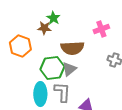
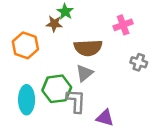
green hexagon: (52, 68) -> (57, 89), moved
cyan ellipse: (40, 94) -> (27, 100), moved

